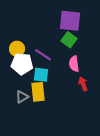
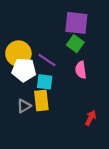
yellow circle: (17, 49) -> (18, 54), size x1.5
red arrow: (83, 84) -> (91, 118), moved, turned 48

